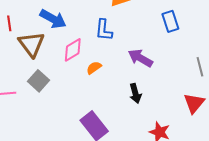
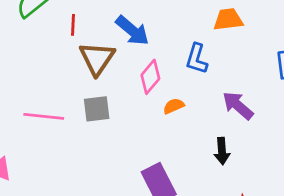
pink diamond: (73, 50) -> (150, 77), turned -30
gray square: (39, 81) -> (97, 109), turned 30

